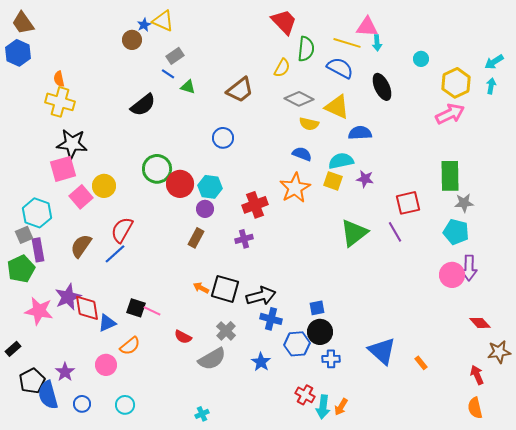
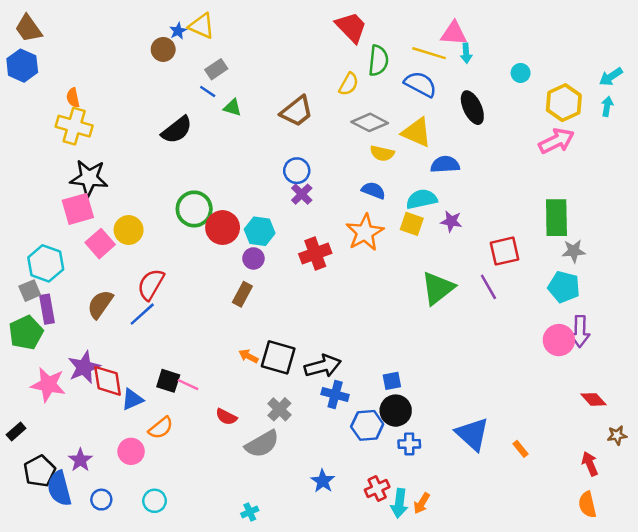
blue circle: (223, 138) -> (297, 171), moved
purple cross: (244, 239) -> (302, 194), moved, turned -30
brown star: (499, 352) -> (617, 435), size x0.7
blue star: (261, 362) -> (323, 481), moved
red cross: (305, 395) -> (377, 488), turned 36

